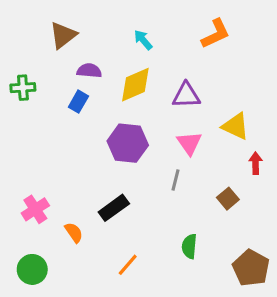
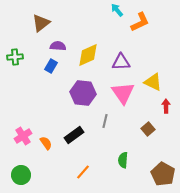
cyan arrow: (143, 40) -> (117, 10), moved
pink triangle: (189, 143) -> (123, 93), size x1.4
gray line: (175, 180) -> (105, 121), moved
orange semicircle: (74, 232) -> (46, 143), moved

